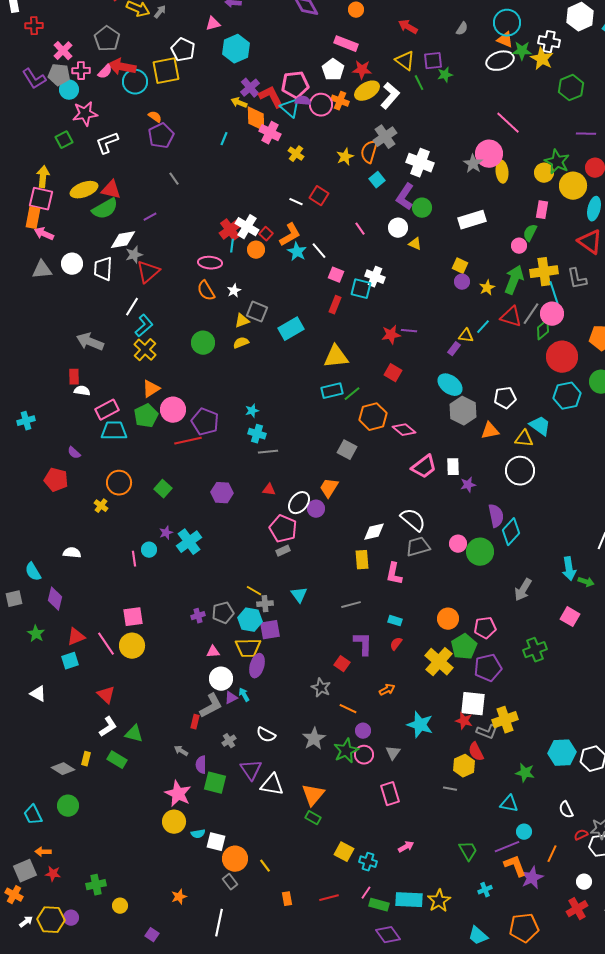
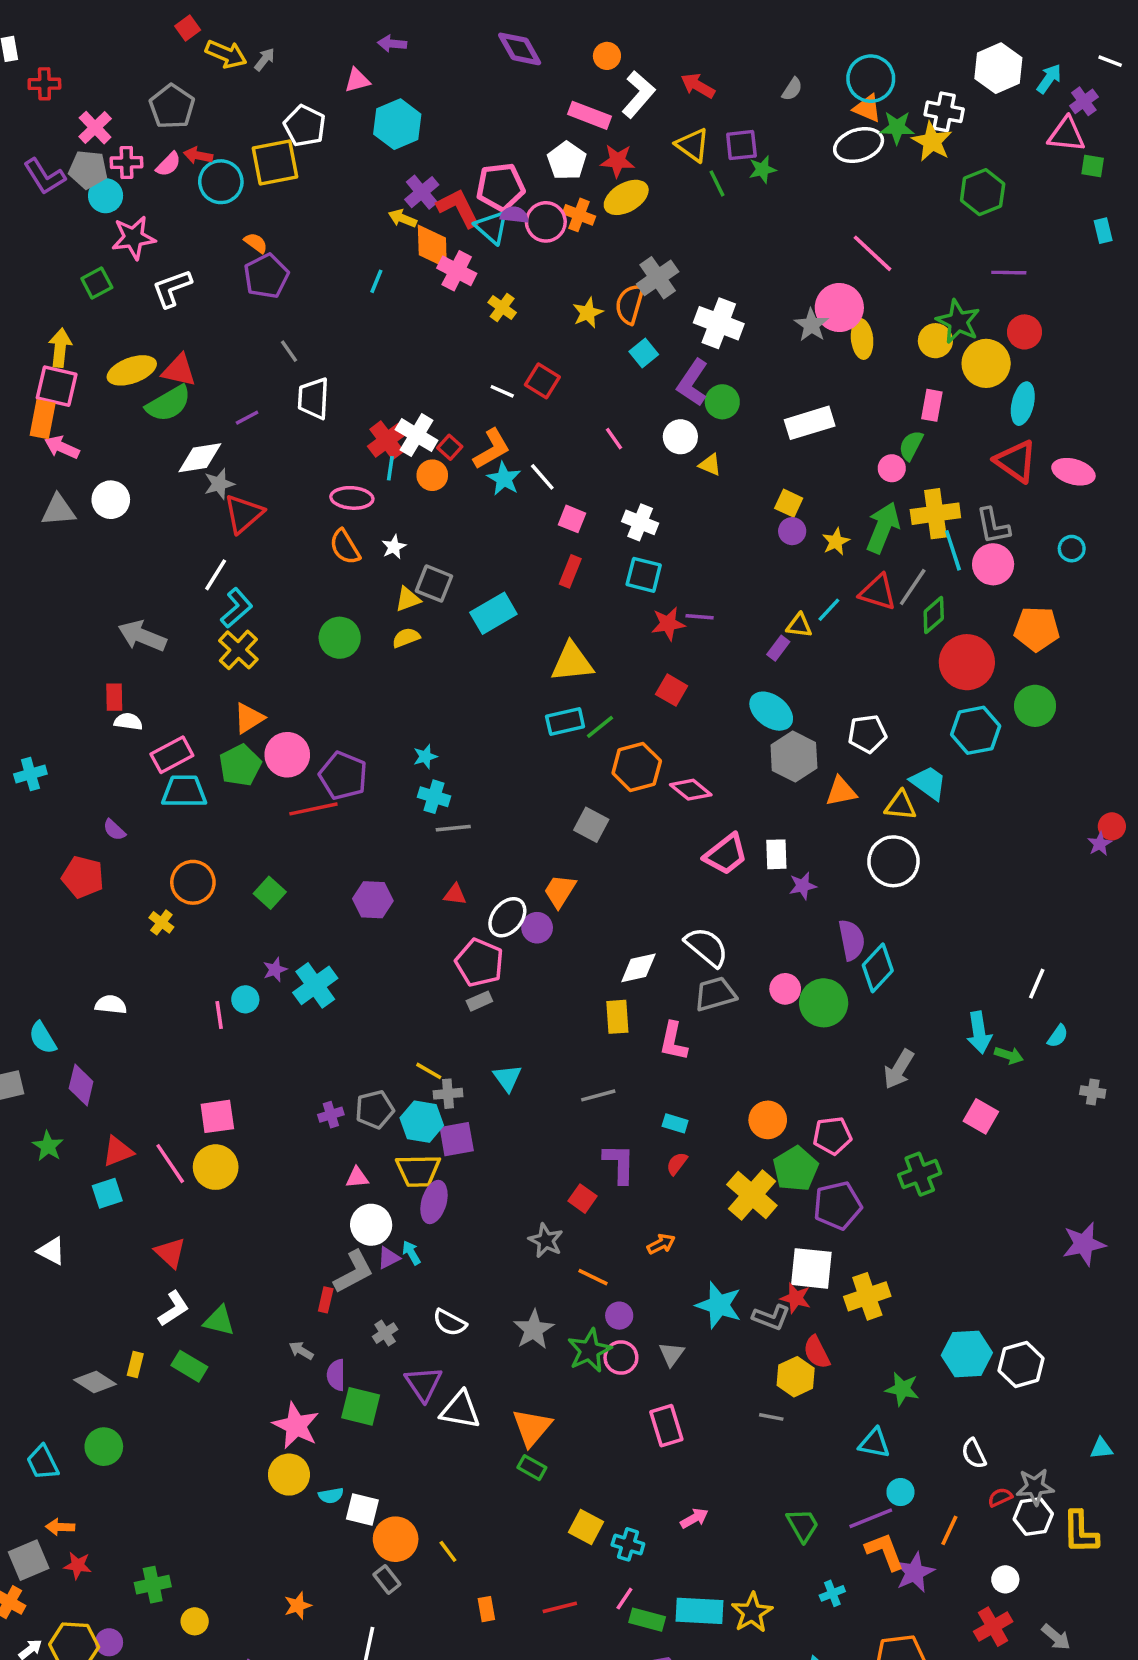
red arrow: (122, 67) -> (198, 155), size x0.6
white L-shape: (390, 96) -> (638, 94), moved
white trapezoid: (103, 269) -> (313, 398), moved
cyan square: (361, 289) -> (644, 575), moved
pink circle: (552, 314) -> (993, 564), moved
gray L-shape: (487, 732) -> (771, 1317), moved

